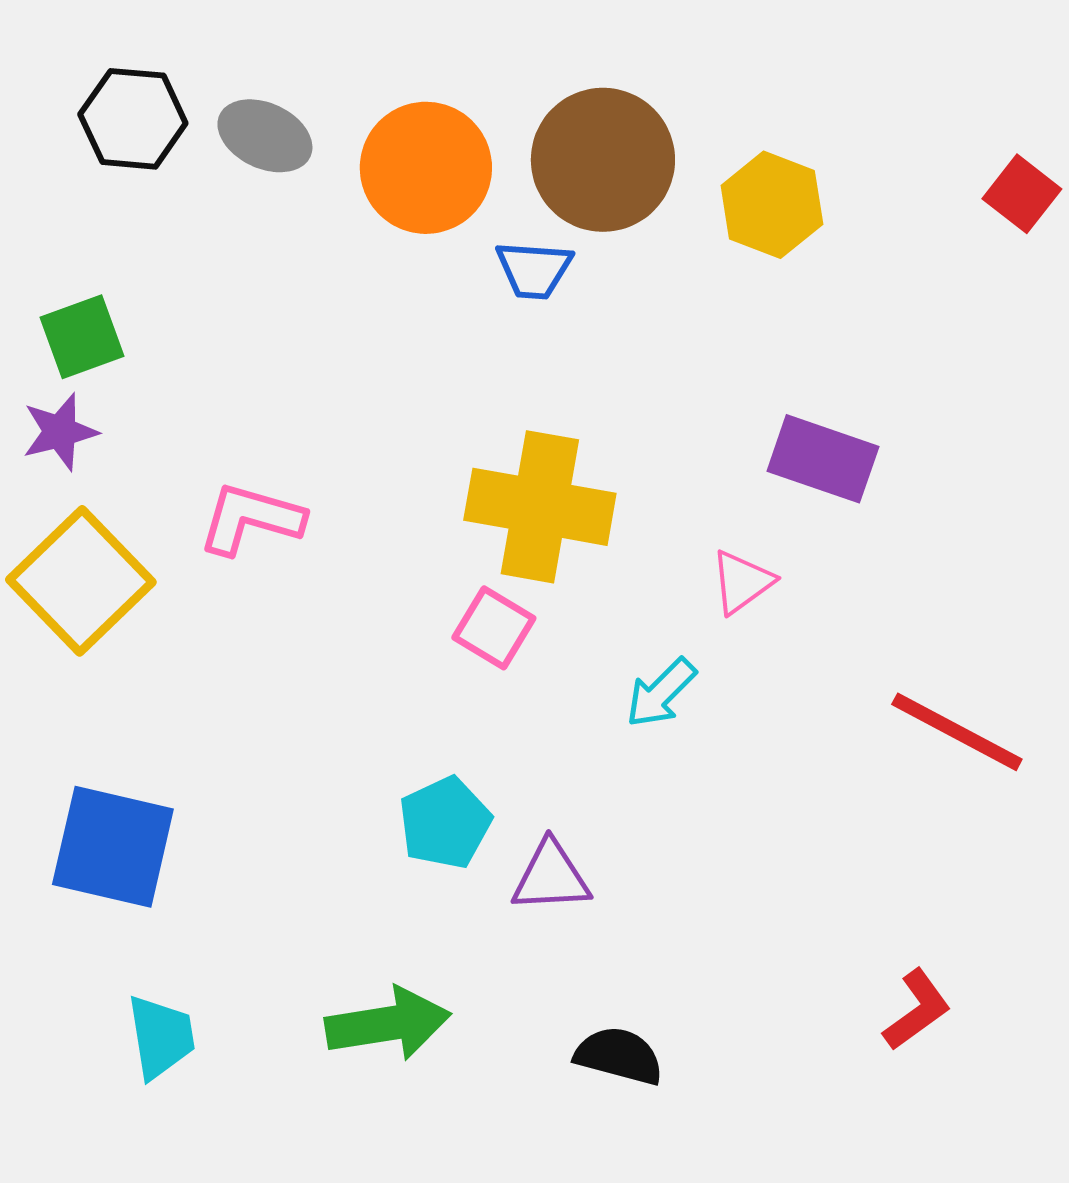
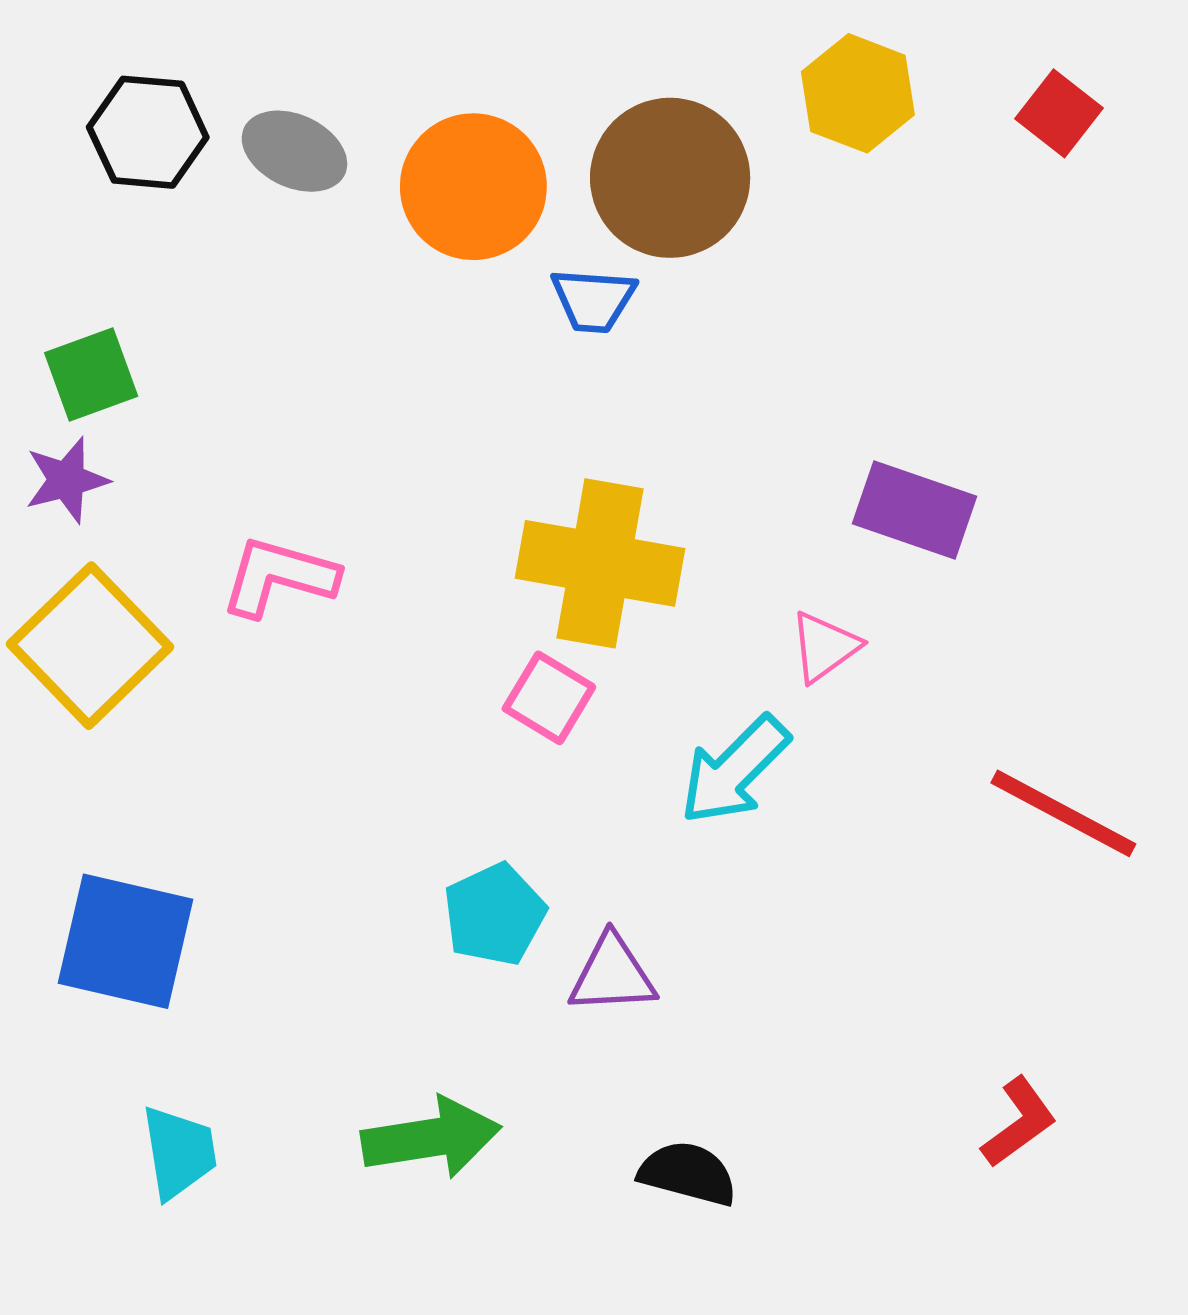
red square: (1022, 194) -> (1059, 113), moved
yellow hexagon: (772, 205) -> (858, 93), moved
cyan arrow: (661, 693) -> (735, 770), size x1.4

